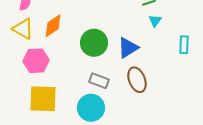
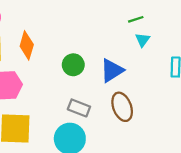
orange diamond: (53, 26) -> (27, 45), turned -40
green circle: (94, 43) -> (73, 65), size x0.7

